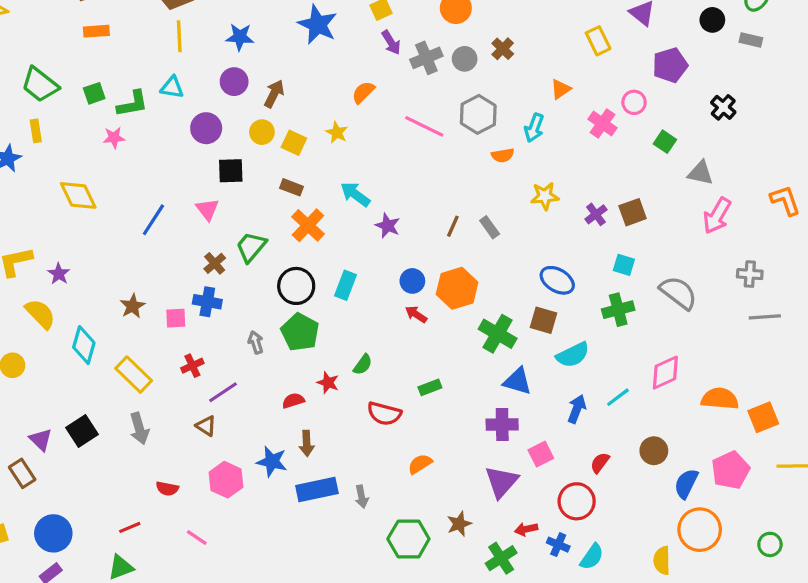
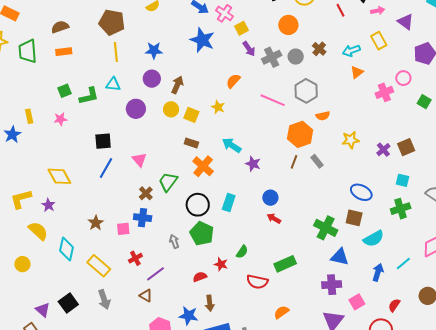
green trapezoid: (40, 85) -> (28, 51), moved, turned 50
pink cross: (603, 124) -> (384, 92), turned 36
cyan arrow: (534, 128) -> (351, 51), moved, turned 54
pink star: (114, 138) -> (60, 119), moved
black square: (231, 171) -> (103, 141), moved
yellow diamond: (78, 195) -> (59, 176), moved
orange hexagon: (457, 288) -> (300, 134), moved
green rectangle: (430, 387) -> (285, 264), size x1.5

